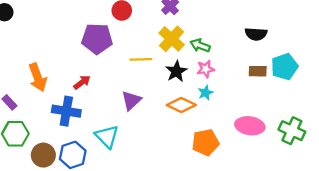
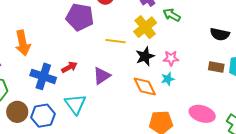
green arrow: (200, 45) -> (172, 15), moved
red arrow: (82, 82) -> (69, 67), moved
orange diamond: (181, 105) -> (145, 86), turned 30

